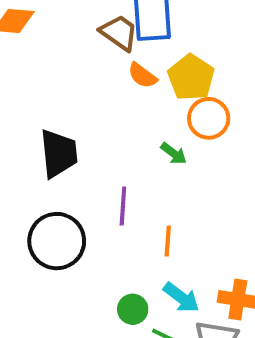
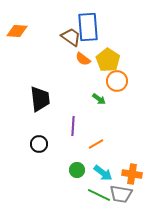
black circle: (57, 241) -> (39, 144), size x0.6
orange line: (168, 241) -> (96, 144), turned 56
green circle: (133, 309) -> (77, 170), moved

